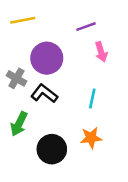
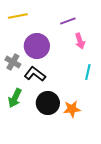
cyan line: (92, 99) -> (88, 72), moved
black circle: (52, 149) -> (48, 103), moved

